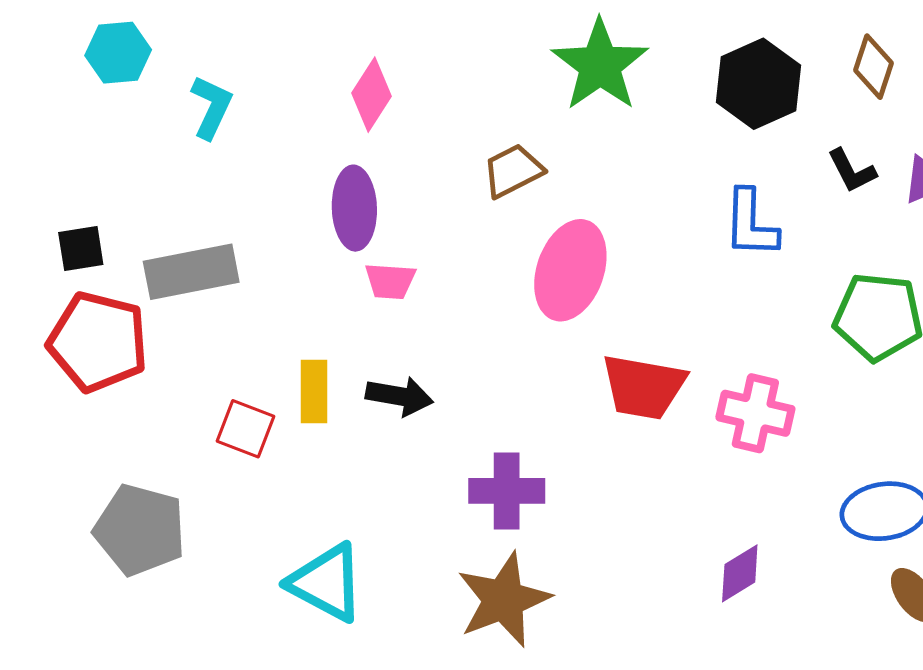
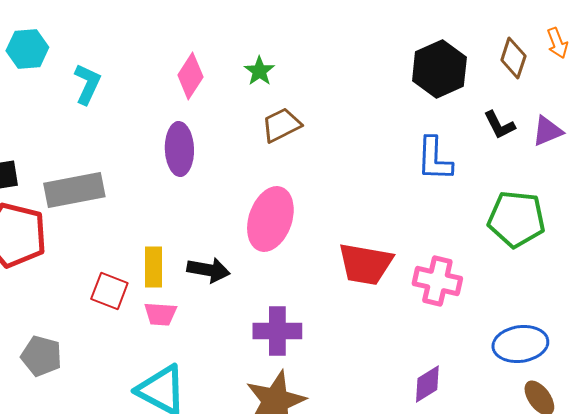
green star: (600, 65) -> (259, 71), moved, size x0.5
pink ellipse: (570, 270) -> (270, 219), moved
pink trapezoid: (390, 281) -> (160, 314), moved
gray pentagon: (140, 530) -> (41, 356), size x0.7

